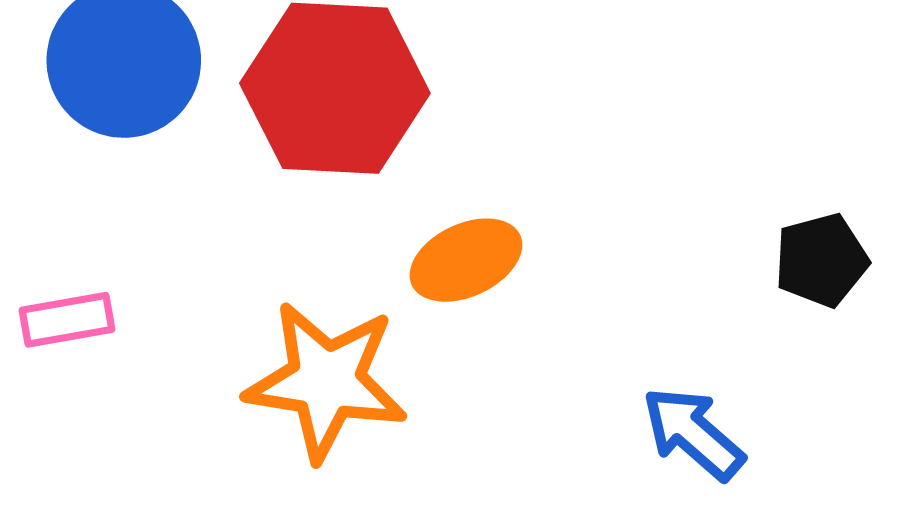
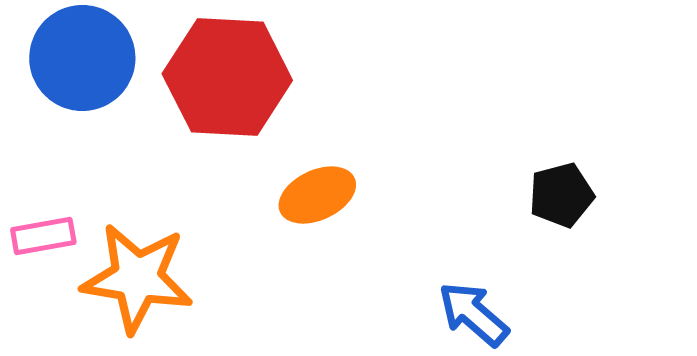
orange star: (326, 381) -> (137, 278), moved

